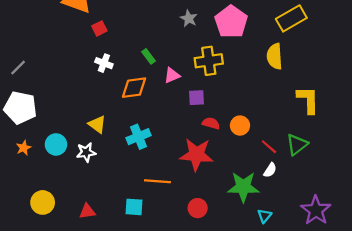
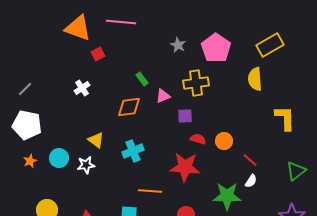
white cross: (104, 63) -> (82, 88), moved, turned 35
green triangle: (297, 144) -> (296, 171), moved

